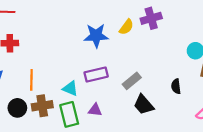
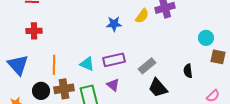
blue star: (96, 36) -> (114, 24), size x0.7
cyan triangle: (70, 88) -> (87, 64), moved
purple triangle: (95, 110) -> (113, 85), moved, turned 32

